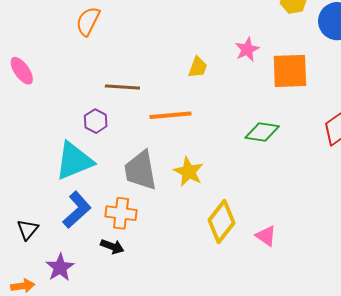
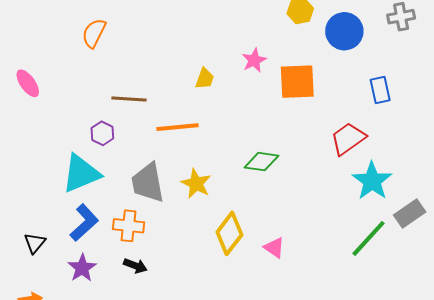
green diamond: (262, 132) -> (262, 162), moved
black arrow: (112, 247) -> (135, 266), moved
purple star: (60, 267) -> (82, 268), moved

